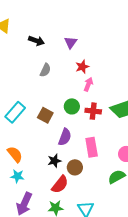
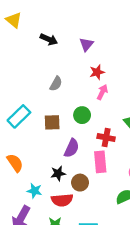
gray semicircle: (45, 70) -> (56, 84), moved
red cross: (93, 111) -> (106, 138), moved
brown square: (45, 115) -> (52, 122), turned -35
cyan star: (17, 176) -> (35, 191), moved
red semicircle: (60, 184) -> (62, 200), turned 42

